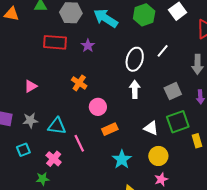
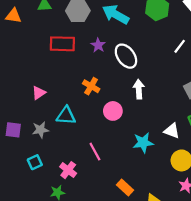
white ellipse: (135, 59) -> (126, 56), moved, turned -50
white arrow: (135, 89) -> (139, 89), moved
cyan triangle: (57, 126) -> (66, 116), moved
orange rectangle: (110, 129) -> (125, 188), moved, turned 70
cyan star: (122, 159) -> (143, 143), moved, turned 30

